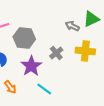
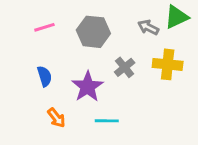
gray hexagon: (24, 38) -> (93, 32), moved
cyan line: (44, 89) -> (107, 121), turned -35

